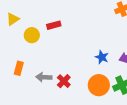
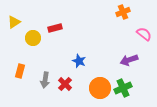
blue star: (102, 57) -> (79, 61), moved
gray arrow: (44, 77) -> (45, 80), turned -84

